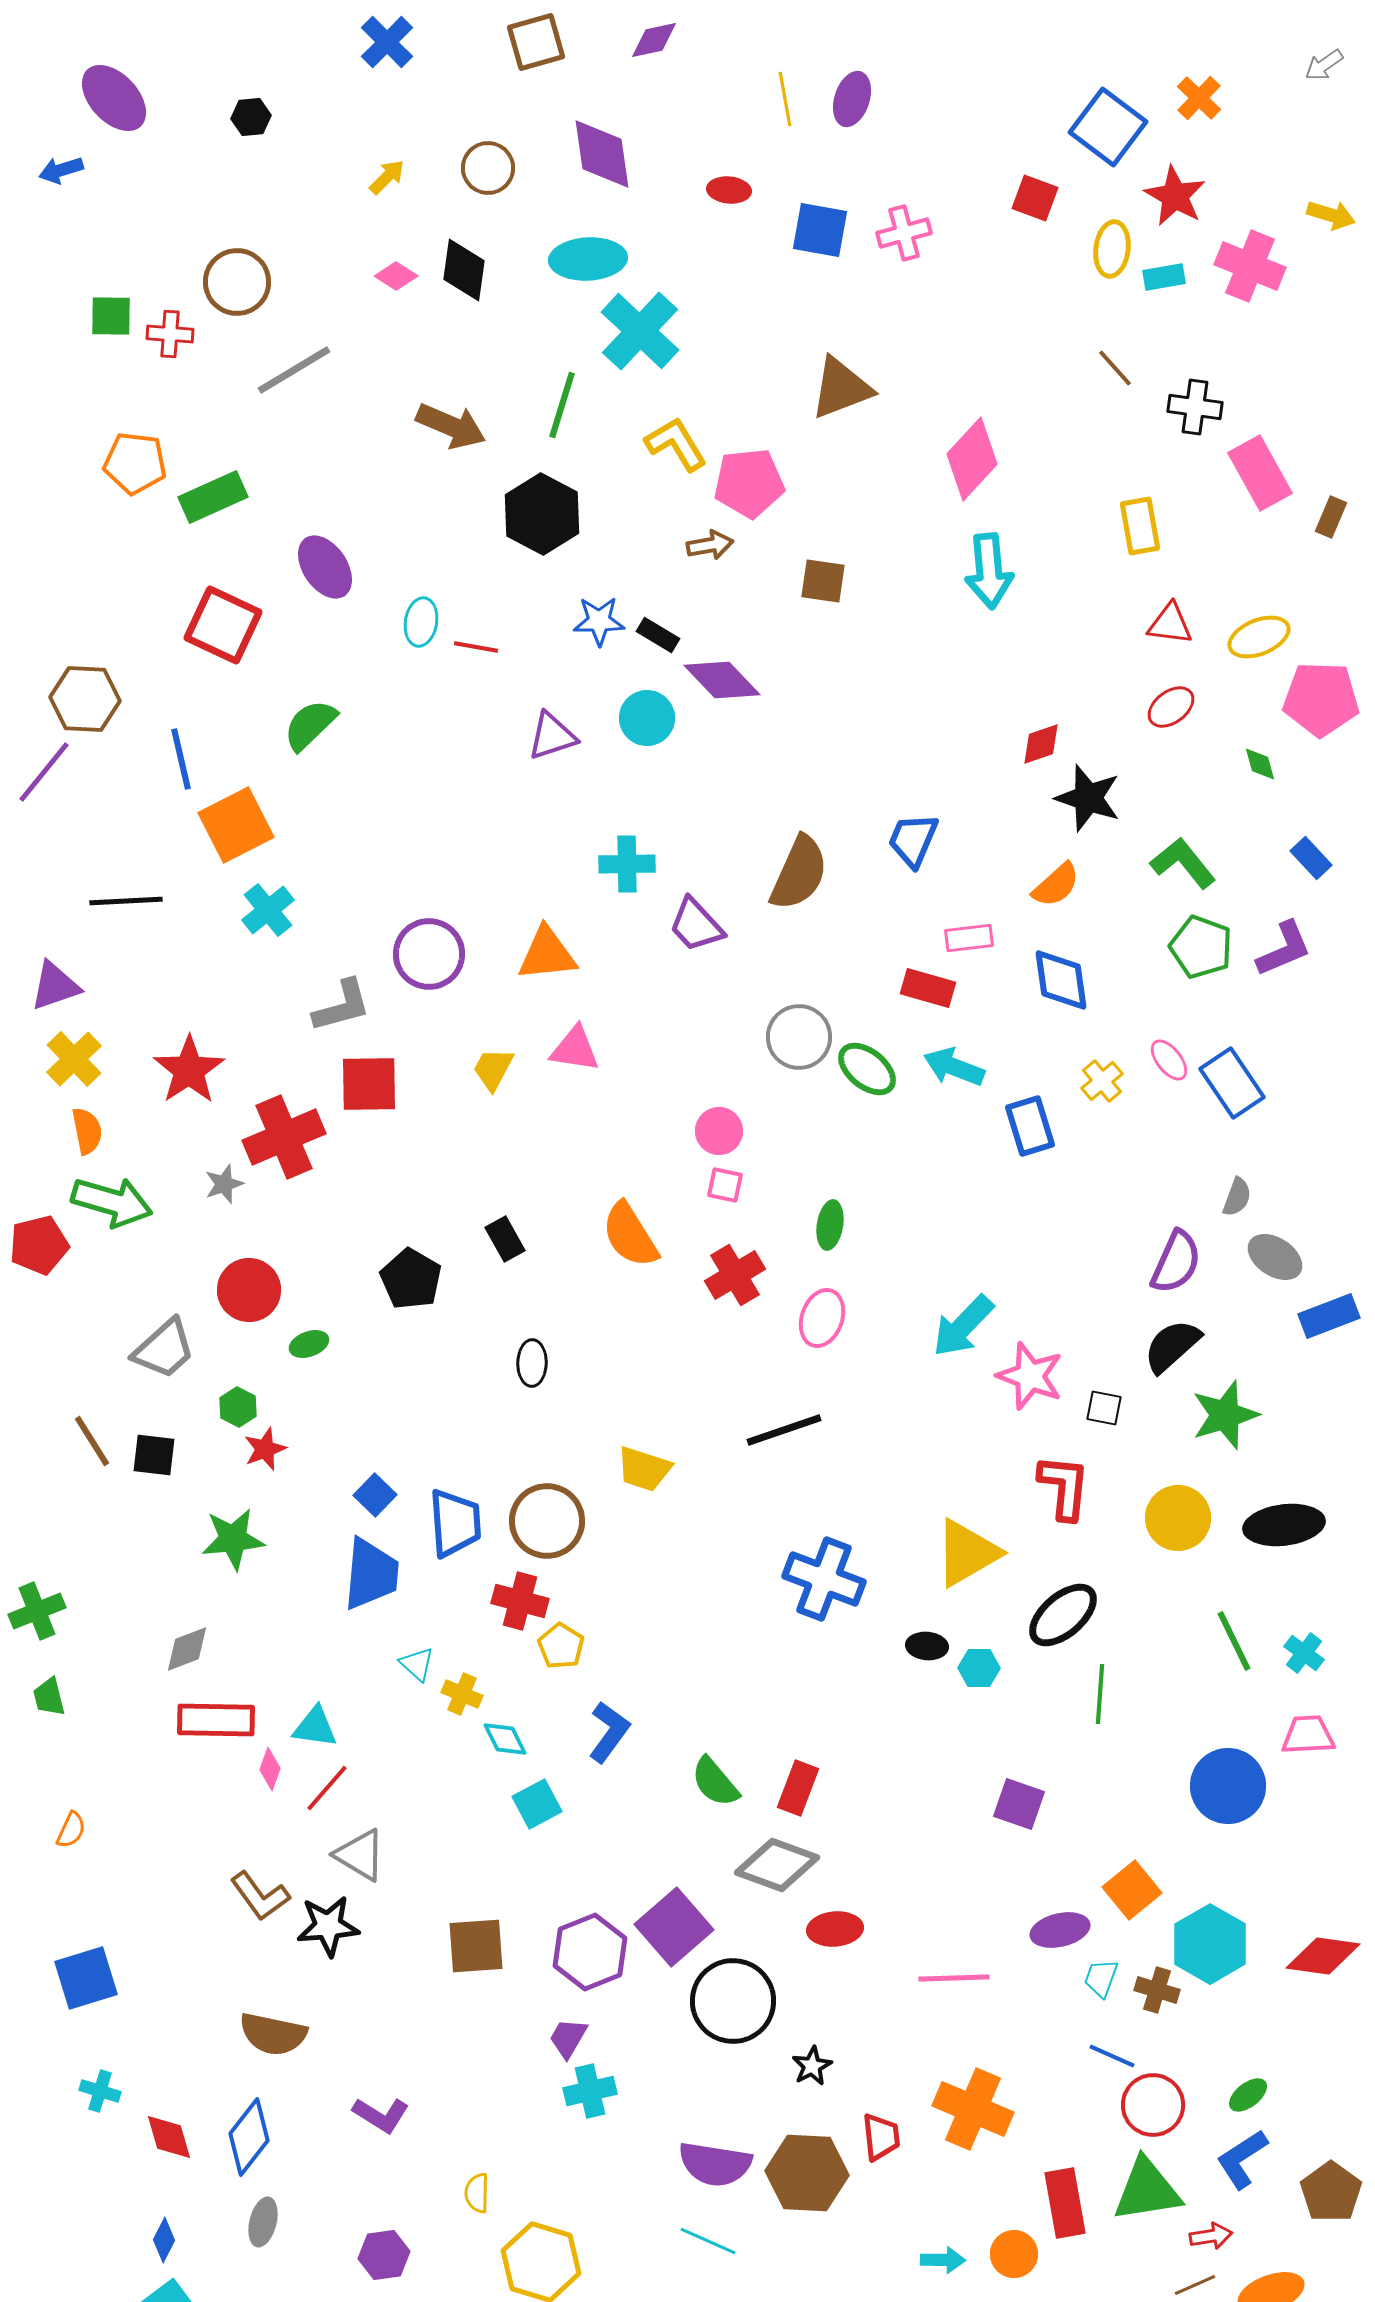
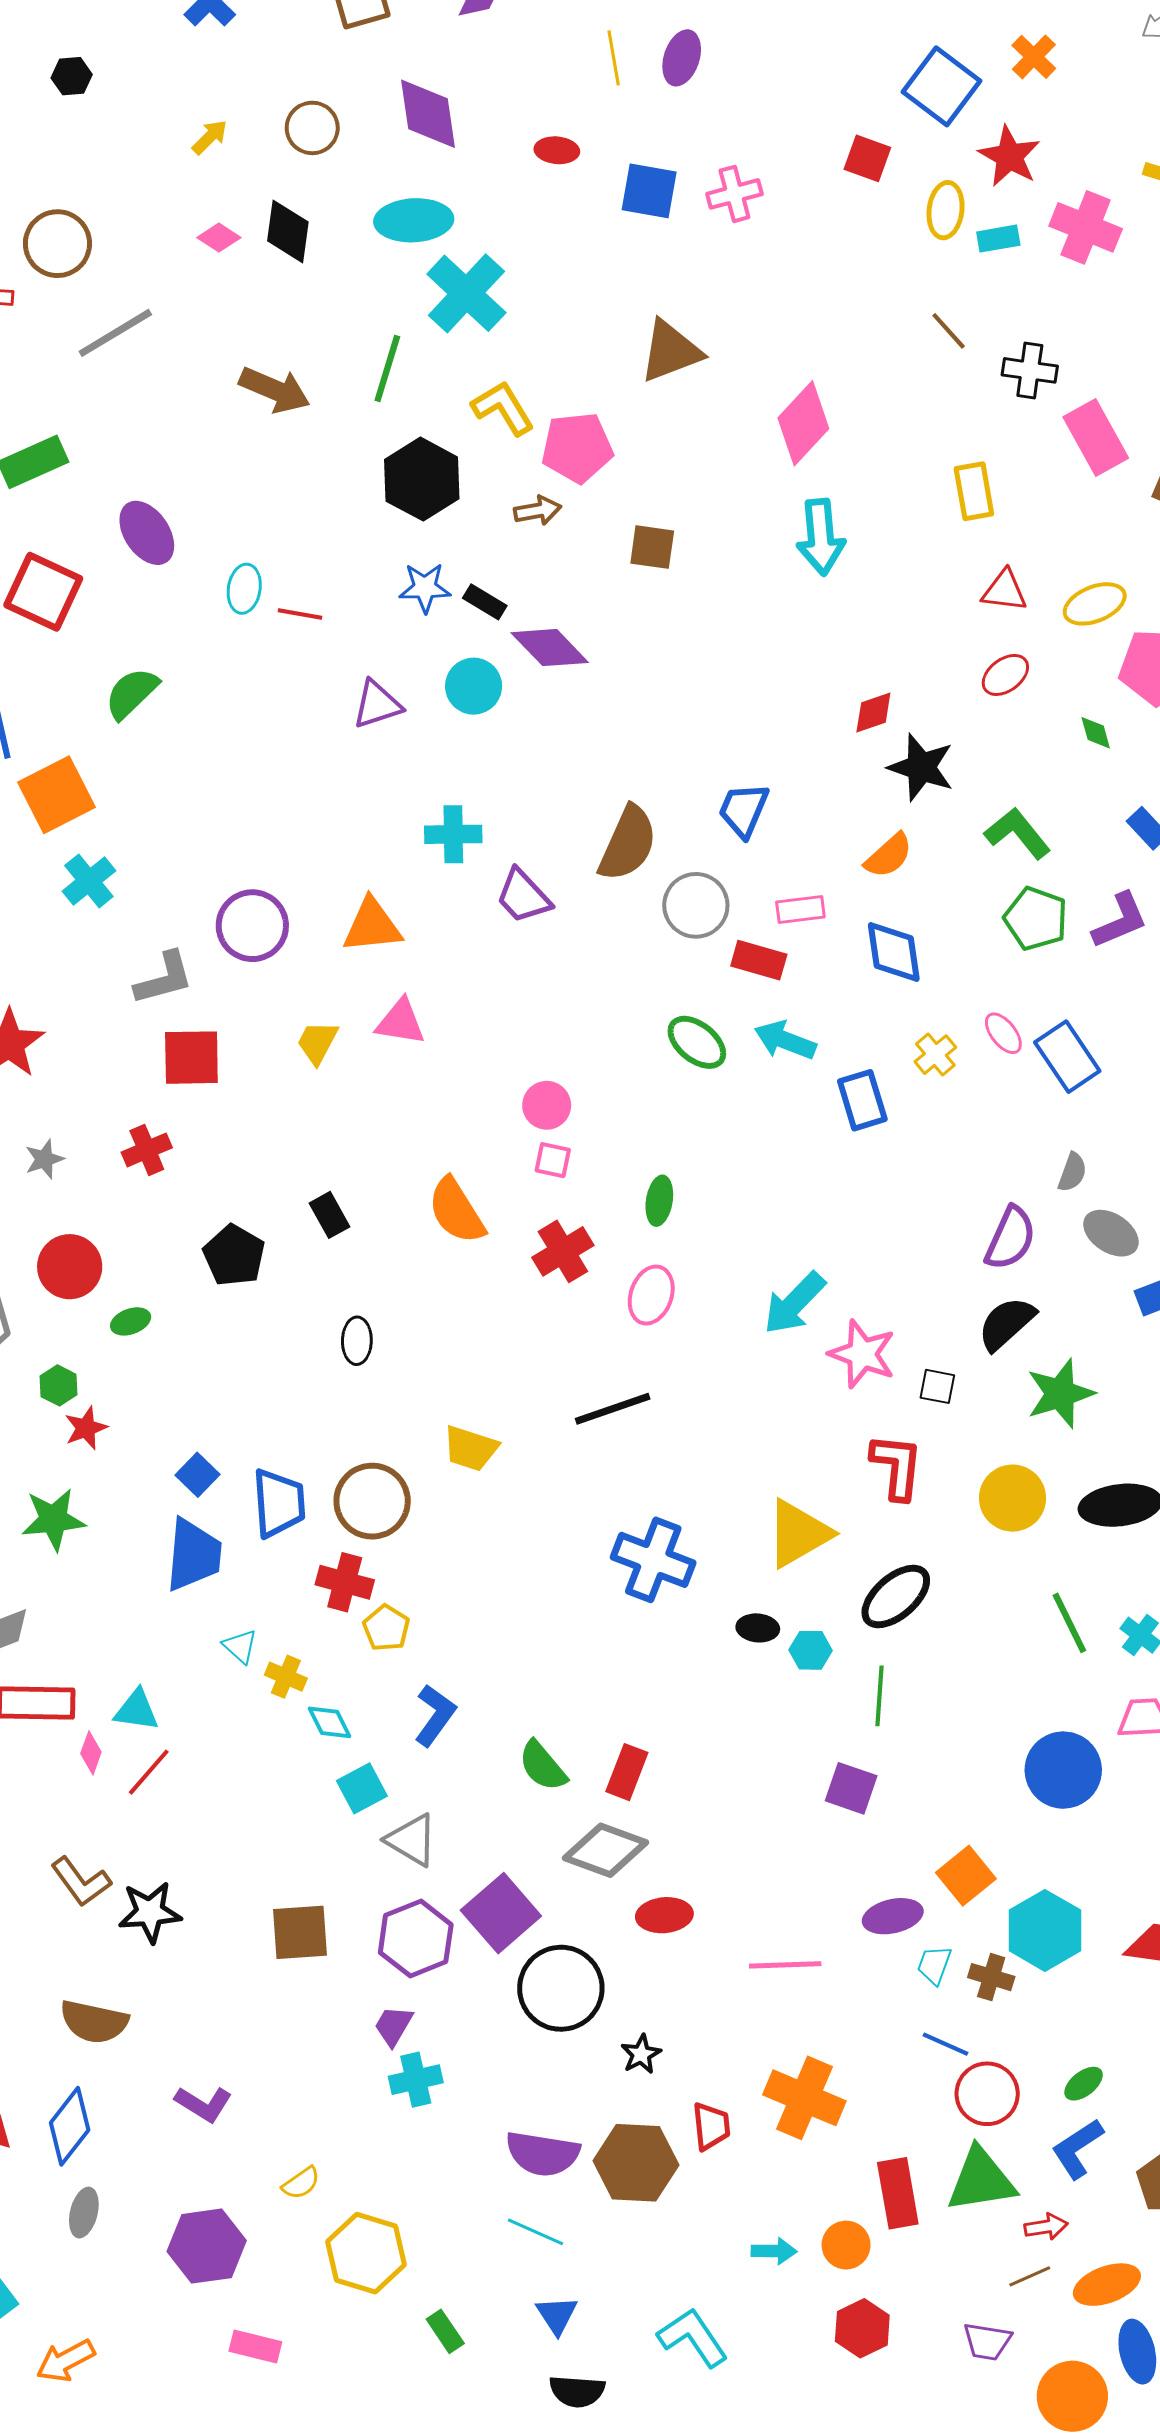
black hexagon: (542, 514) -> (422, 479), moved
gray circle: (799, 1037) -> (696, 905), moved
red cross: (284, 1137) -> (147, 1150), moved, size x0.6
green line: (1100, 1694) -> (880, 1696), moved
gray triangle: (360, 1855) -> (412, 1840), moved
yellow semicircle: (477, 2193) -> (301, 2183), turned -126
purple hexagon: (384, 2255) -> (207, 2246), size x1.5

